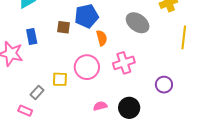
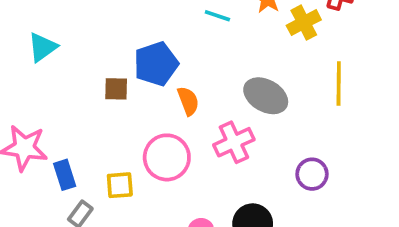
gray ellipse: (138, 23) -> (266, 96), moved
blue rectangle: (32, 36) -> (65, 175), moved

